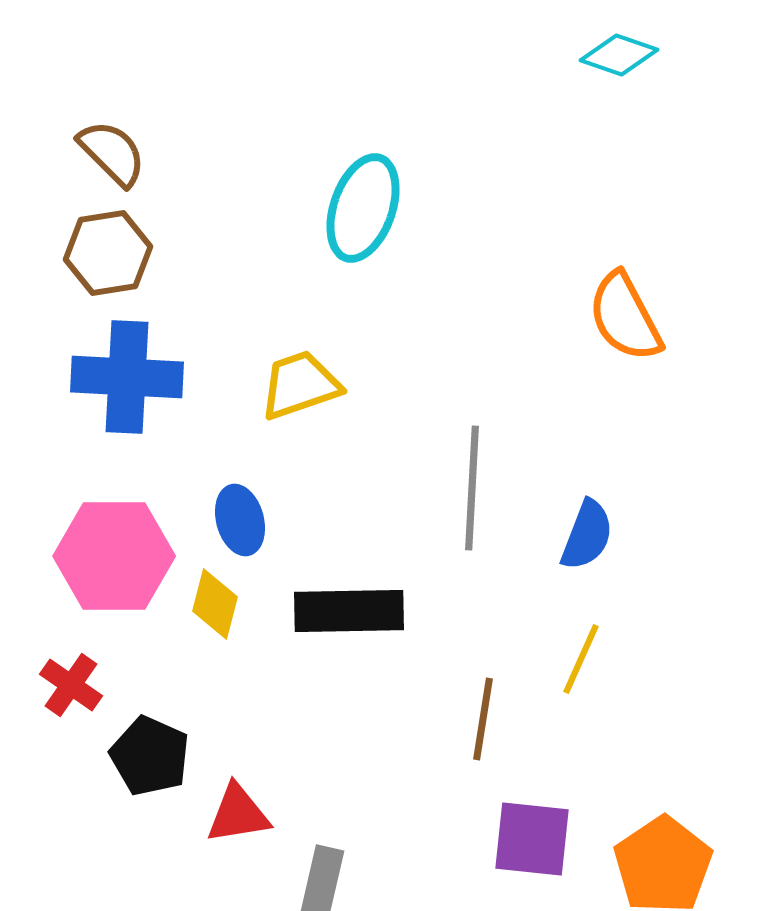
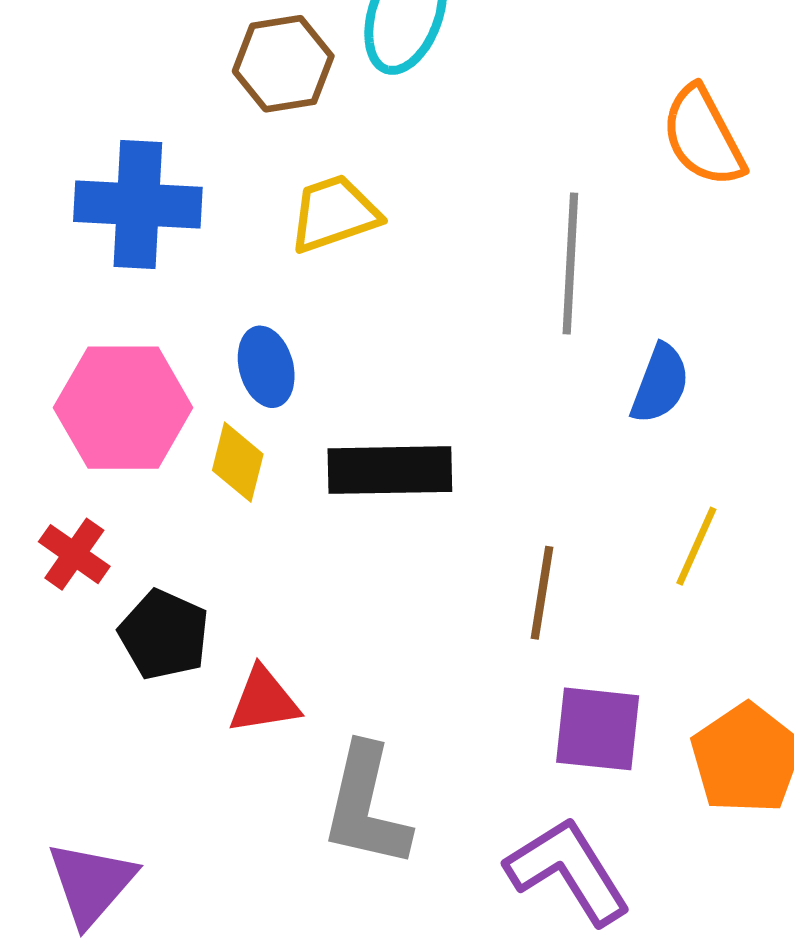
brown hexagon: (108, 253) -> (283, 64), moved
gray line: (472, 488) -> (570, 264), moved
yellow line: (581, 659) -> (696, 546), moved

